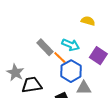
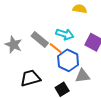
gray star: (15, 73) -> (14, 45), moved

